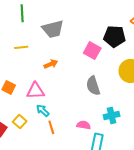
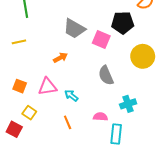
gray trapezoid: (53, 29) -> (74, 29), moved, turned 50
yellow line: (21, 47) -> (19, 42), moved
cyan arrow: (43, 110) -> (71, 96), moved
yellow square: (20, 122) -> (29, 113), moved

